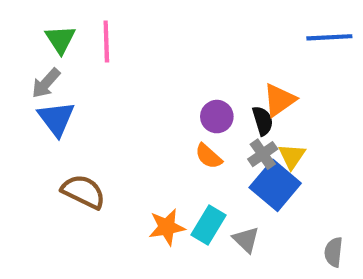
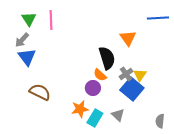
orange triangle: (279, 100) -> (128, 38), moved, turned -30
purple circle: (217, 117) -> (93, 88), moved
black semicircle: (263, 121) -> (107, 58), moved, size x1.6
cyan rectangle: (209, 225) -> (95, 118), moved

